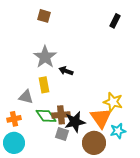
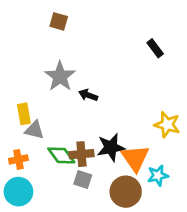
black rectangle: (115, 21) -> (155, 48), moved, turned -64
yellow rectangle: (44, 85) -> (24, 114), moved
yellow star: (113, 102) -> (167, 125), moved
black star: (75, 122) -> (111, 147), moved

